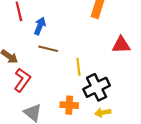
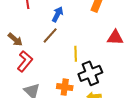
blue arrow: (40, 26) -> (58, 14), moved
brown line: (48, 49) -> (50, 35), turned -66

